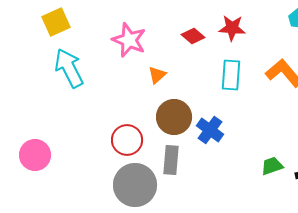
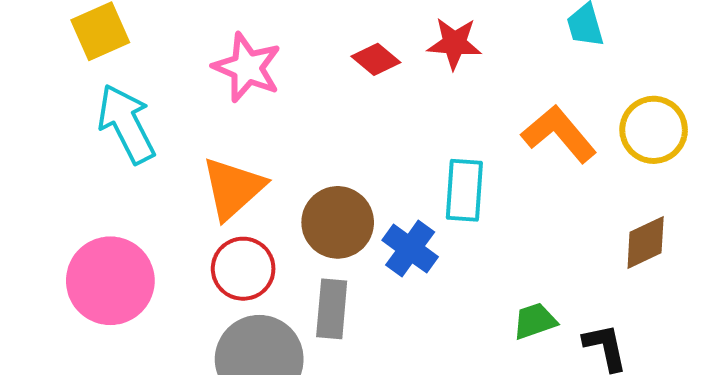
orange triangle: (157, 75) -> (233, 188), moved, size x1.8
cyan rectangle: (231, 75) -> (464, 190), moved
pink circle: (35, 155) -> (110, 281), moved, size x1.4

